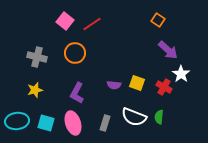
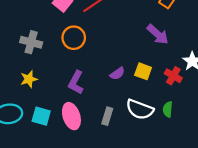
purple arrow: (168, 50) -> (158, 34), moved
purple semicircle: (114, 85) -> (117, 74), turned -40

